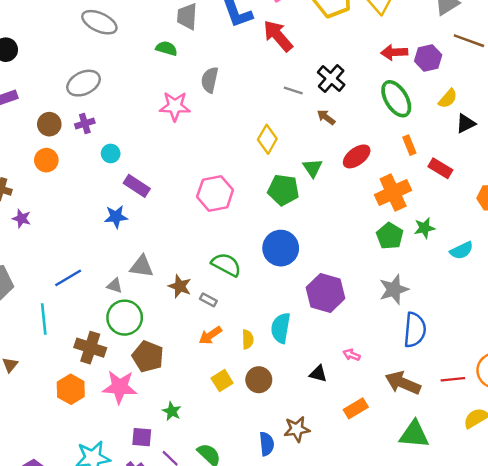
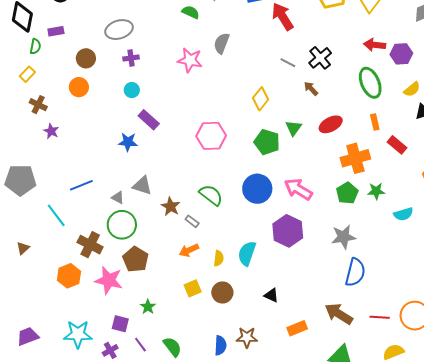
purple cross: (85, 123) -> (131, 58), moved
cyan line: (44, 319) -> (56, 215), turned -40
pink arrow: (352, 355) -> (298, 189), moved, size x2.0

